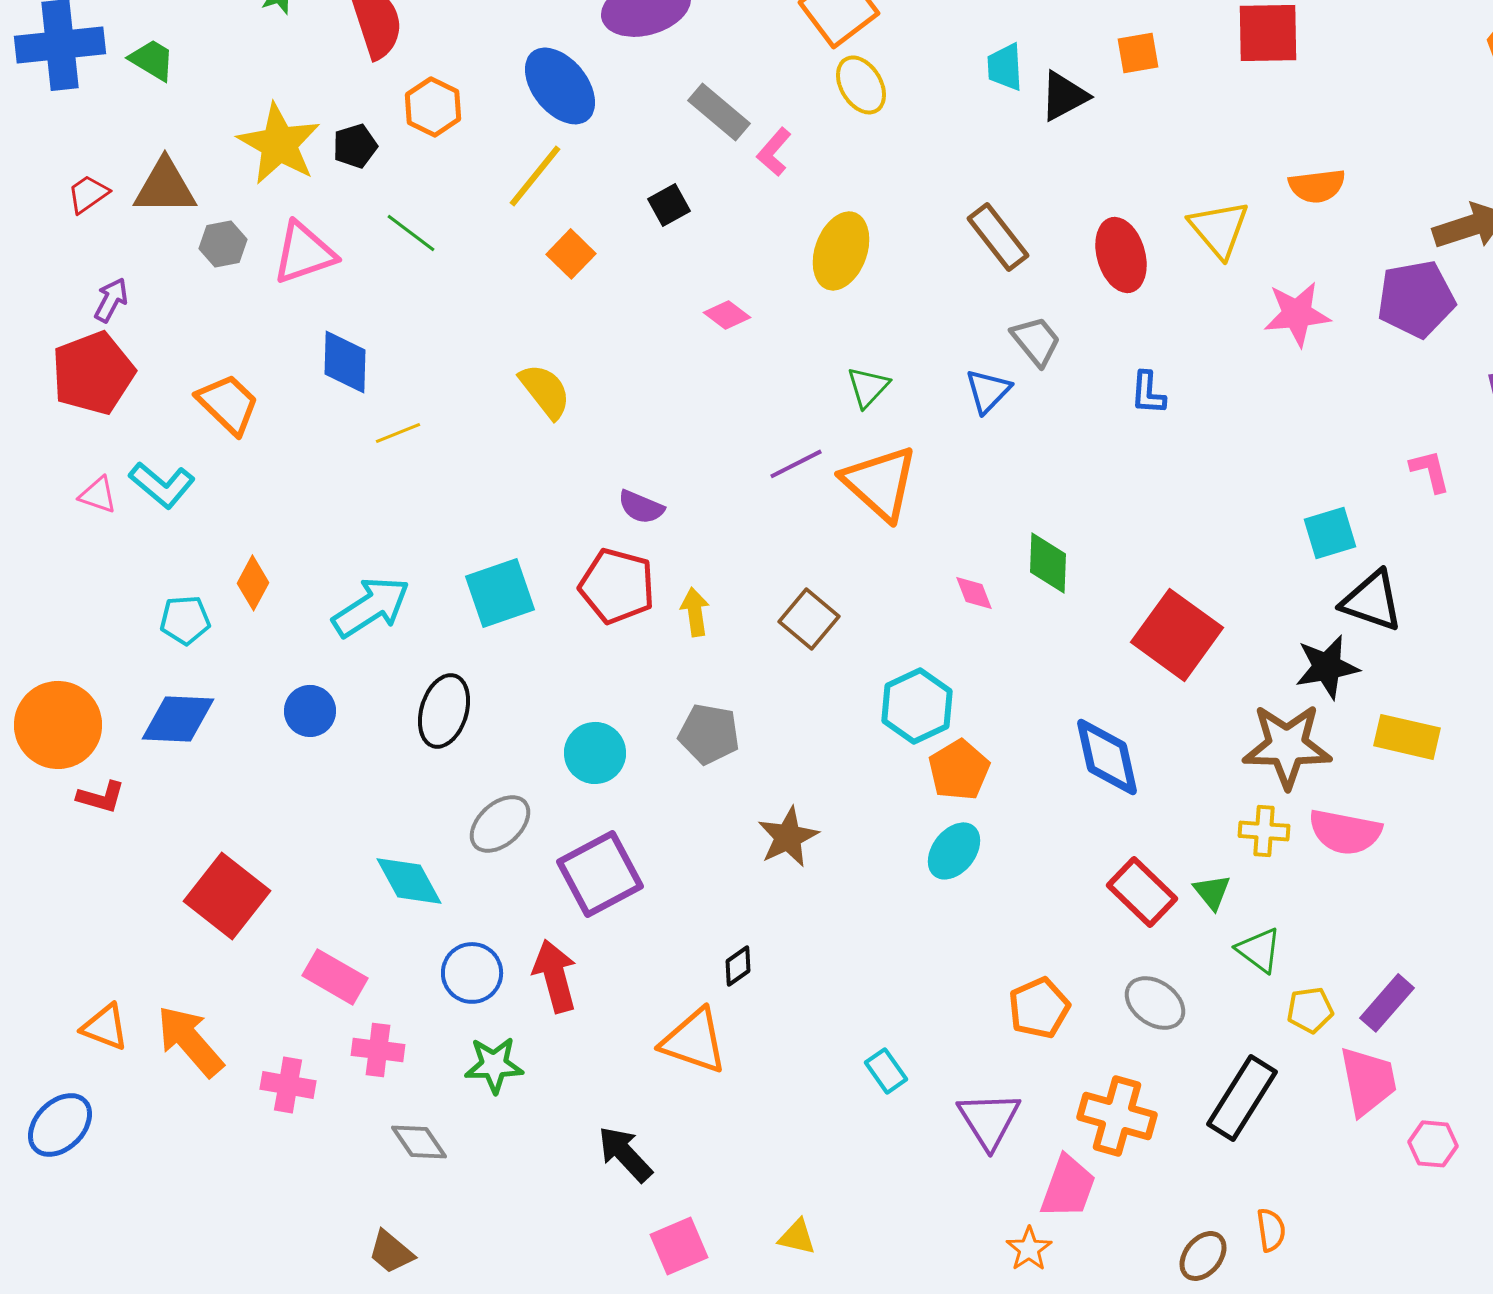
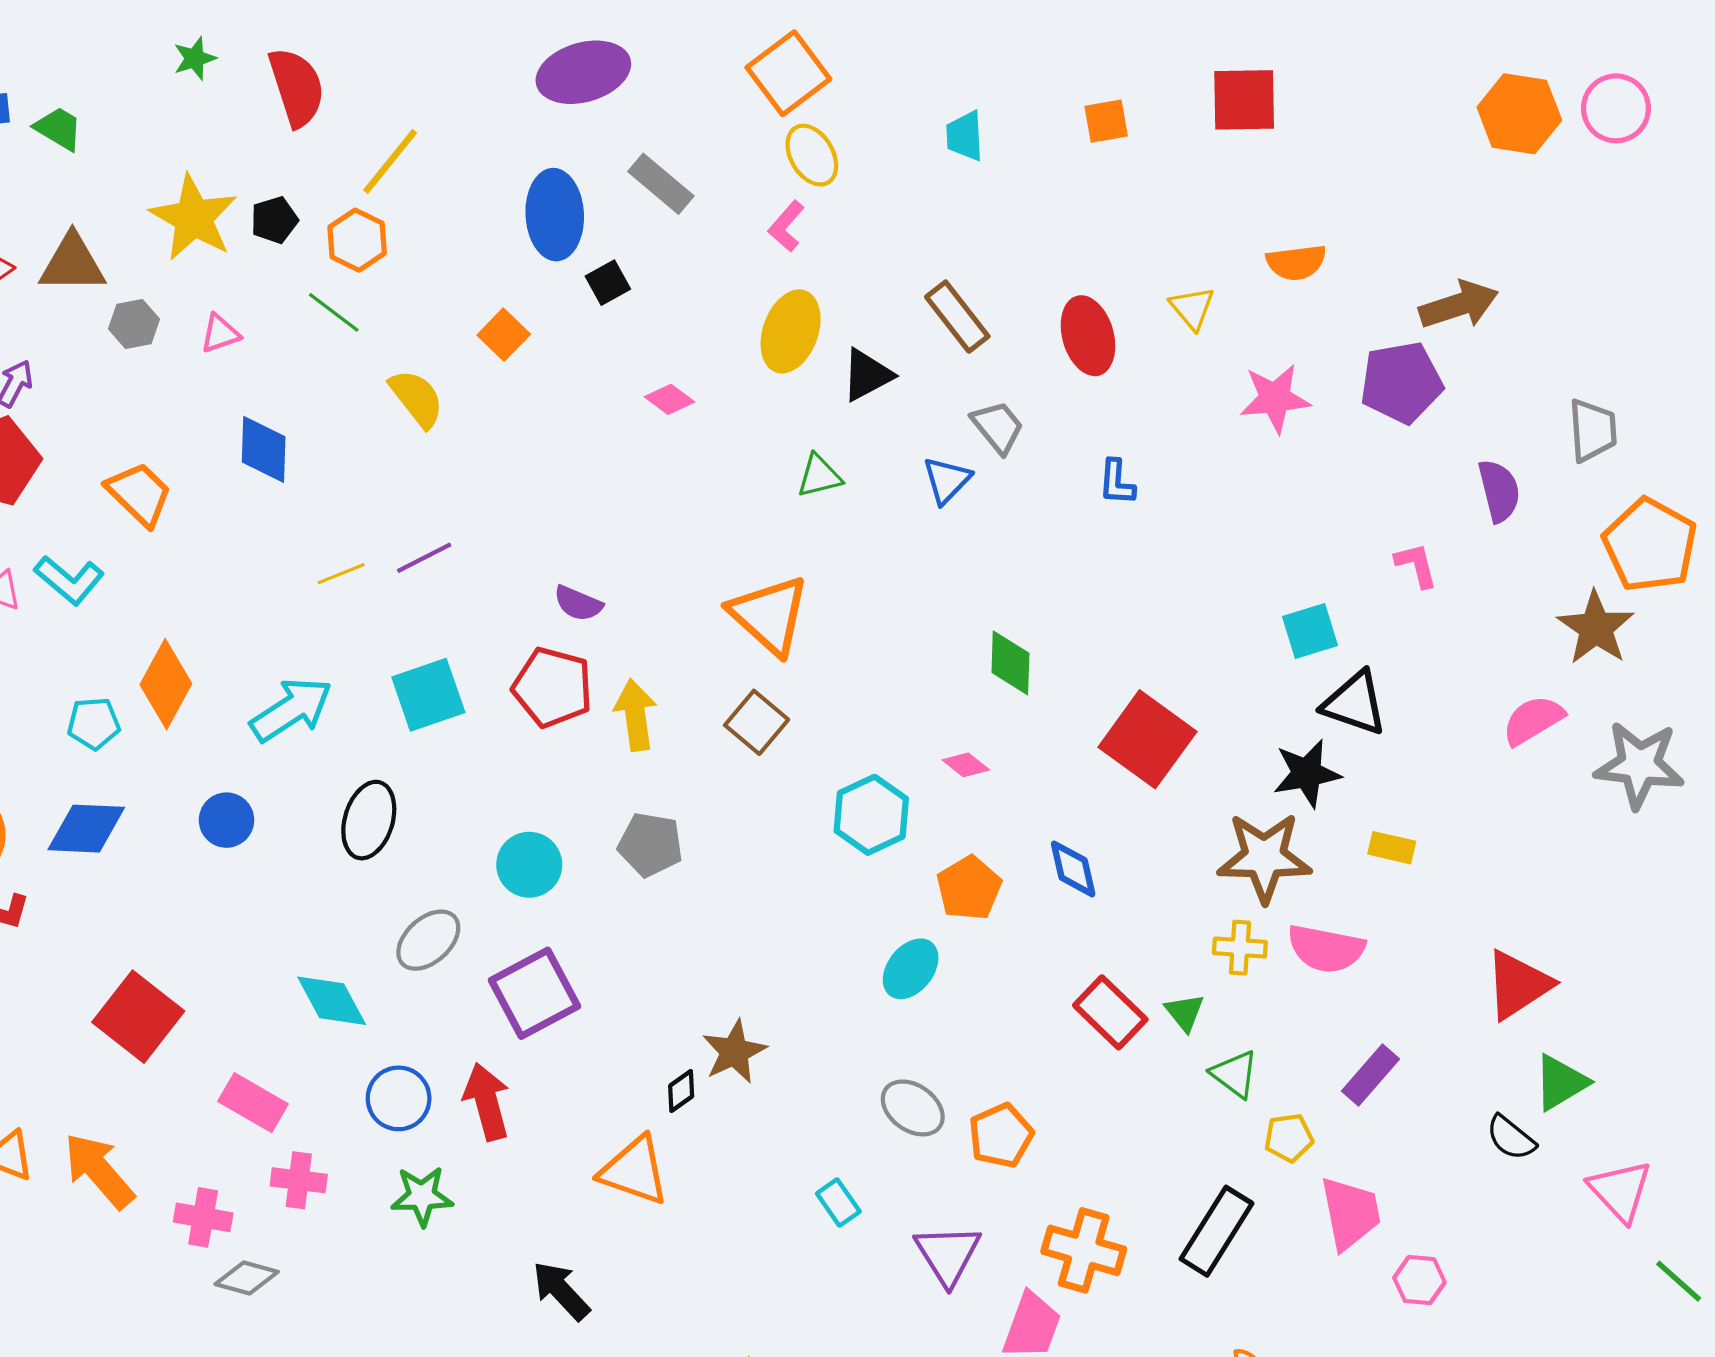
blue ellipse: (560, 86) -> (555, 215), moved, turned 36
black triangle: (1064, 96) -> (867, 375), moved
orange hexagon: (433, 107) -> (357, 240), moved
pink L-shape: (774, 152) -> (786, 226), moved
yellow line: (535, 176) -> (390, 161), moved
yellow triangle: (1219, 229) -> (1192, 308), size x0.7
pink triangle: (304, 253) -> (220, 334), size x0.6
green triangle: (868, 387) -> (819, 476), turned 33
yellow semicircle: (545, 391) -> (417, 398), moved
yellow line: (398, 433) -> (341, 574), moved
purple line: (796, 464) -> (424, 558), moved
orange triangle: (880, 483) -> (769, 615), moved
orange diamond: (253, 583) -> (166, 684), size x1.5
pink diamond: (974, 593) -> (966, 765), moved, turned -30
yellow arrow: (695, 612) -> (635, 715), size x1.4
yellow rectangle: (1407, 737) -> (1392, 848), size x0.7
blue diamond: (1107, 757) -> (1073, 869), size x0.7
orange pentagon: (959, 770) -> (969, 888), moved
brown star: (788, 837) -> (734, 1052), moved
gray ellipse: (1155, 1003) -> (913, 1108), moved
purple rectangle: (1387, 1003) -> (1371, 1075), moved
gray diamond: (419, 1142) -> (247, 1278), moved, turned -40

